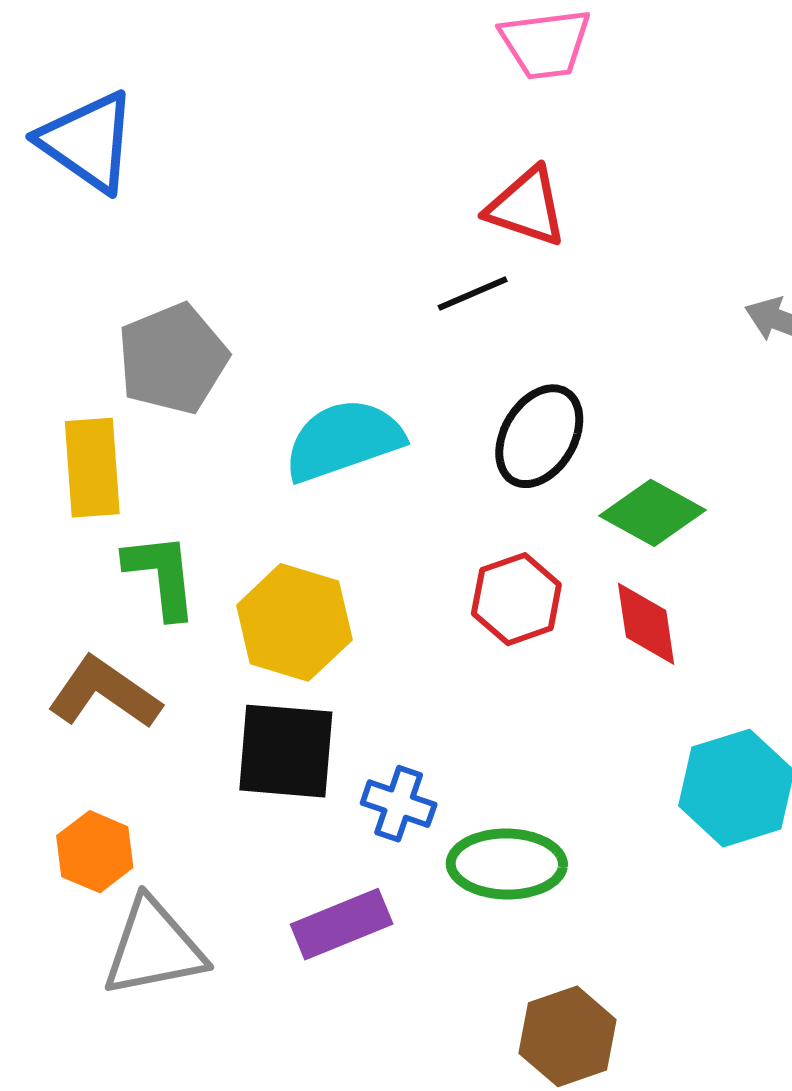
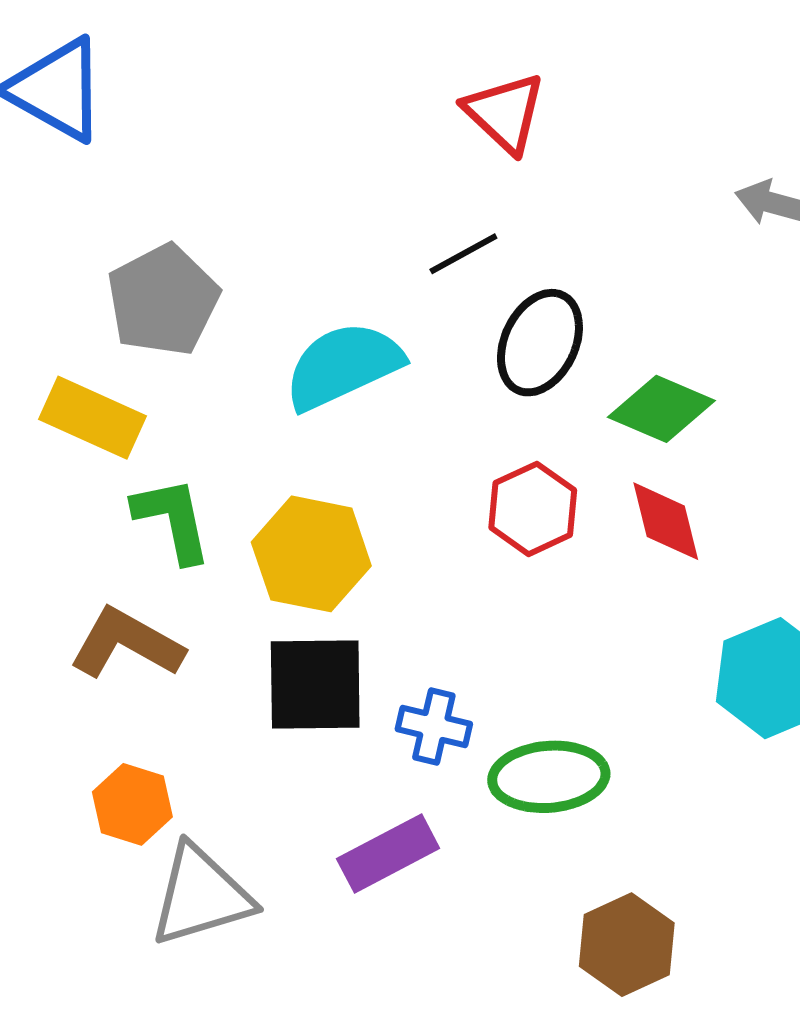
red triangle: (526, 207) -> (505, 113), turned 30
black line: (473, 293) -> (463, 254), moved
yellow rectangle: (92, 468) -> (93, 418), turned -56

